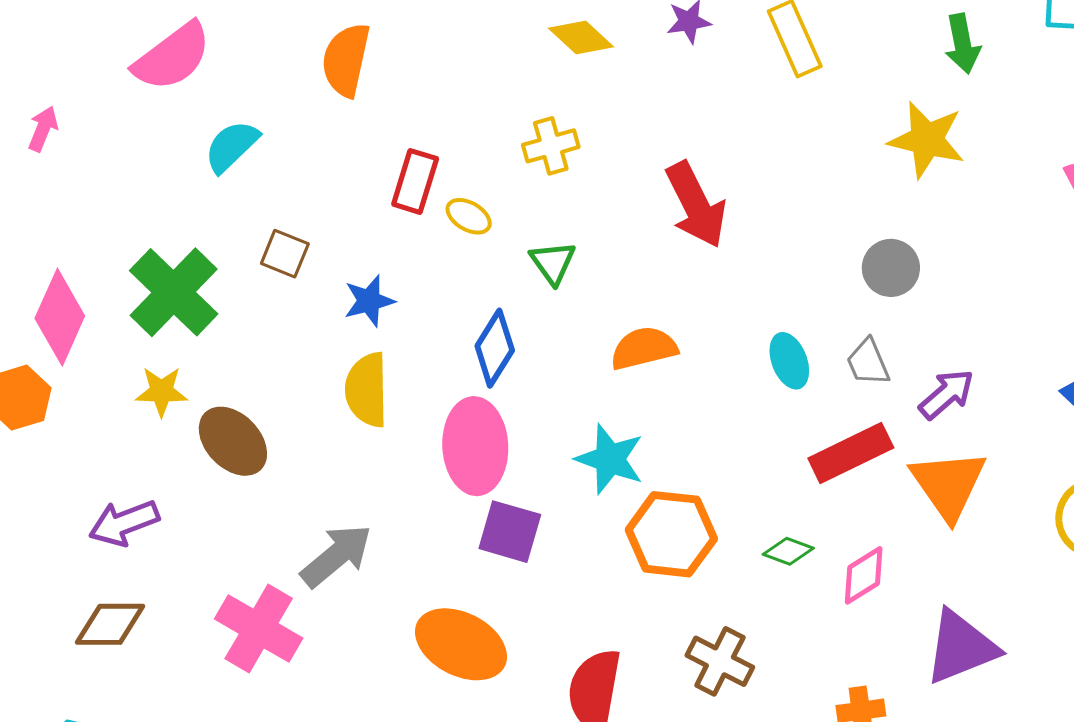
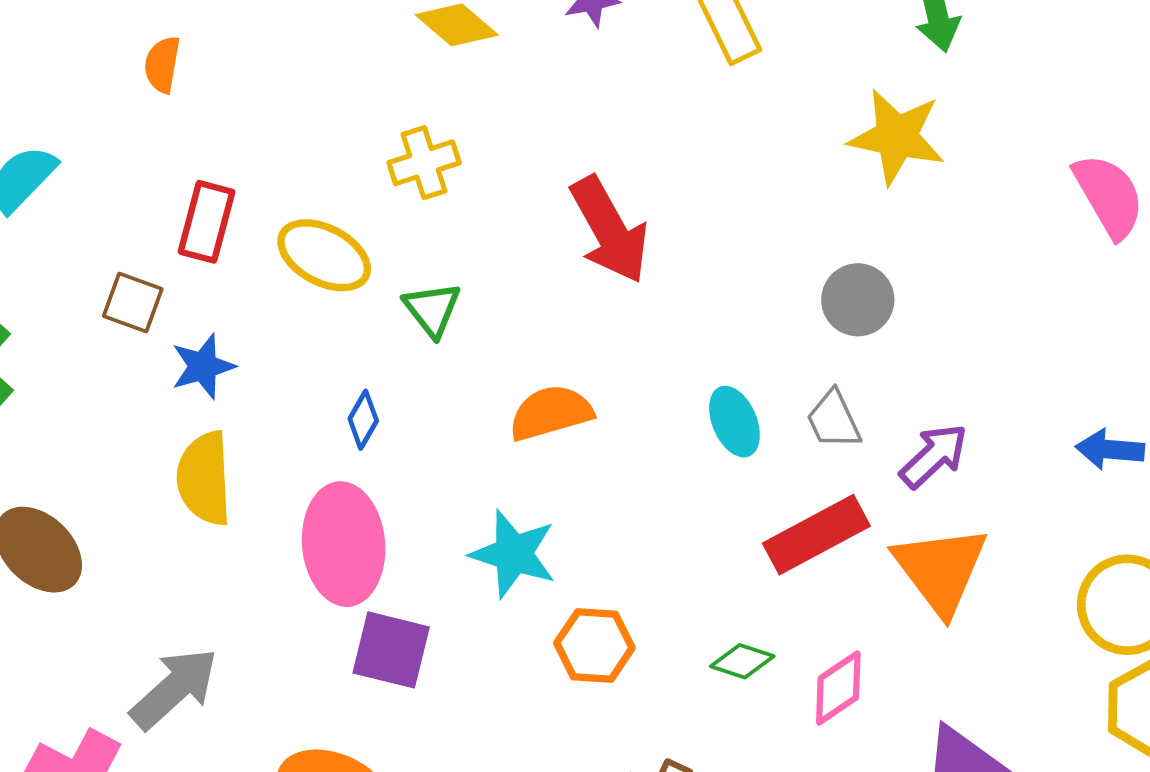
orange semicircle: (346, 60) -> (162, 64), size x0.6
red rectangle: (415, 181) -> (207, 222), moved
yellow ellipse: (469, 216) -> (324, 255), size x1.6
brown square: (285, 254) -> (133, 302), moved
blue diamond: (495, 348) -> (363, 420), size x0.6
orange hexagon: (671, 534) -> (594, 645), size x0.7

